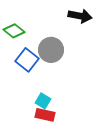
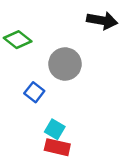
blue square: (27, 60) -> (34, 92), moved, size x0.7

